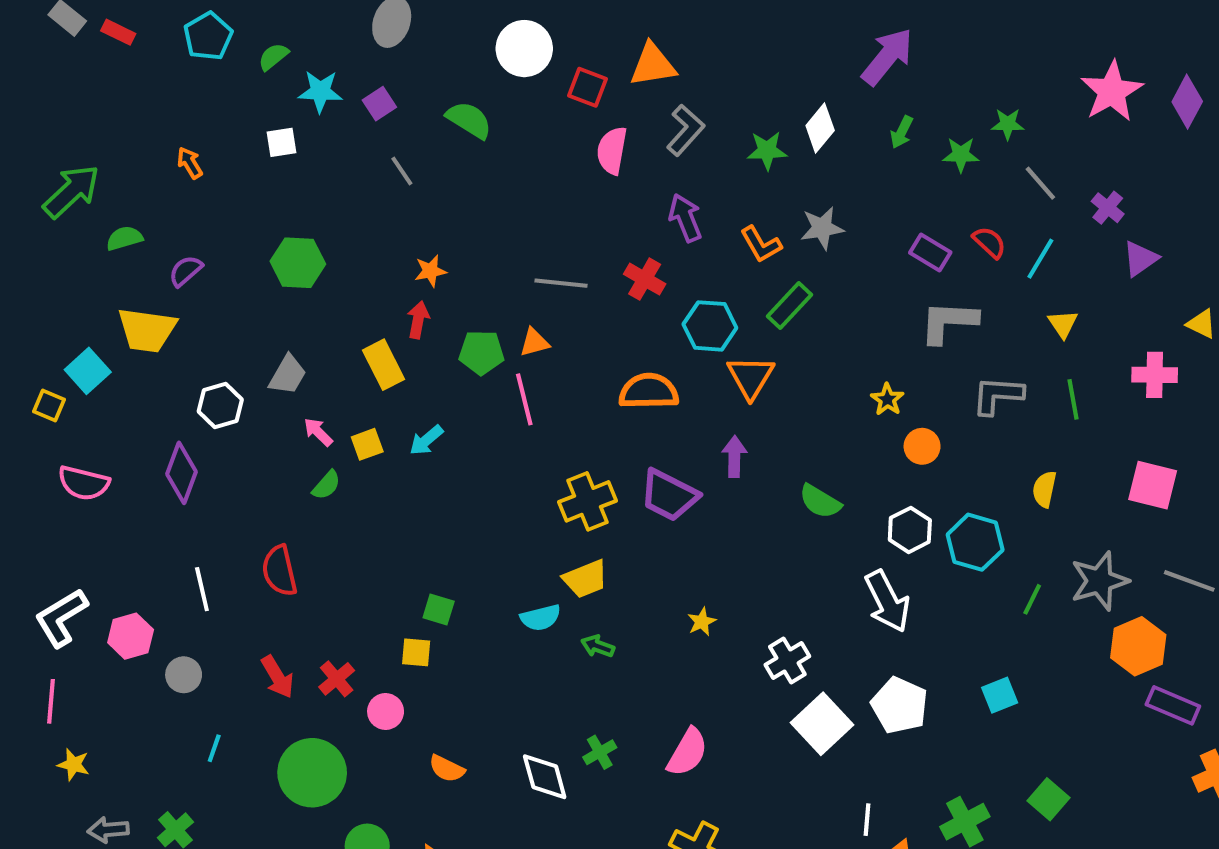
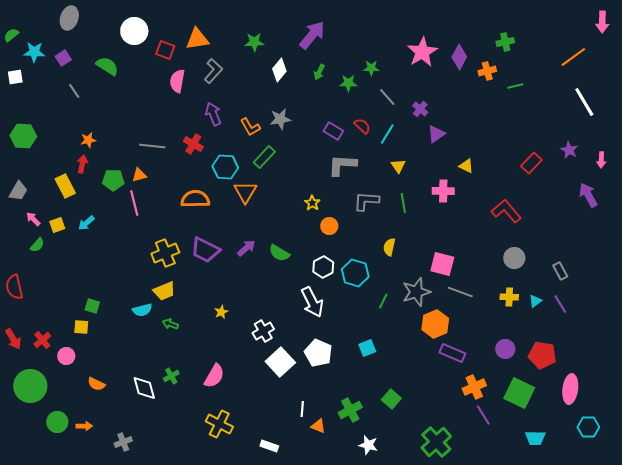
green star: (767, 151) -> (254, 42), moved
purple arrow: (734, 457) -> (246, 248), moved, turned 48
pink square: (1153, 485) -> (442, 264), moved

